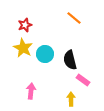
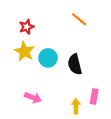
pink rectangle: (83, 80) -> (94, 96), moved, turned 64
pink arrow: (31, 91) -> (33, 98), turned 105

